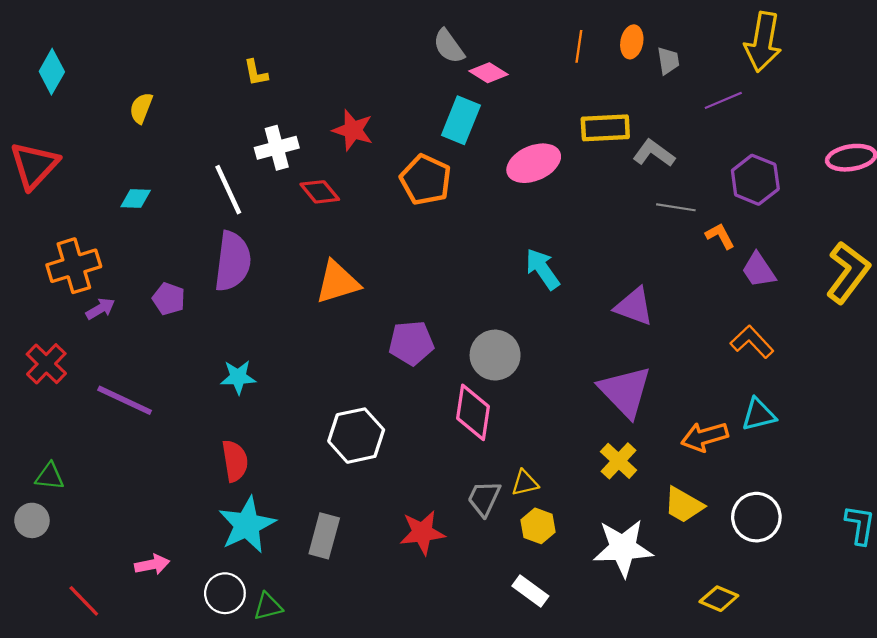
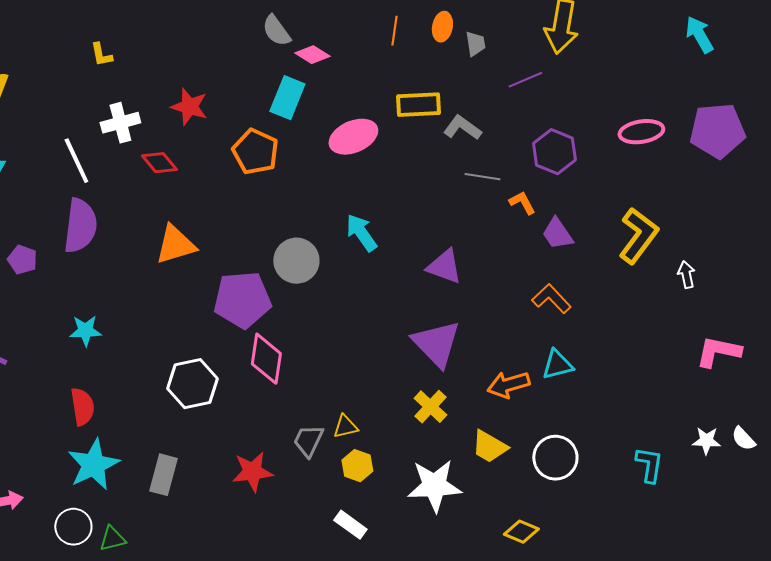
purple pentagon: (411, 343) -> (242, 300), size x1.4
gray circle: (495, 355) -> (296, 261), moved
pink diamond: (473, 412) -> (266, 359), moved

